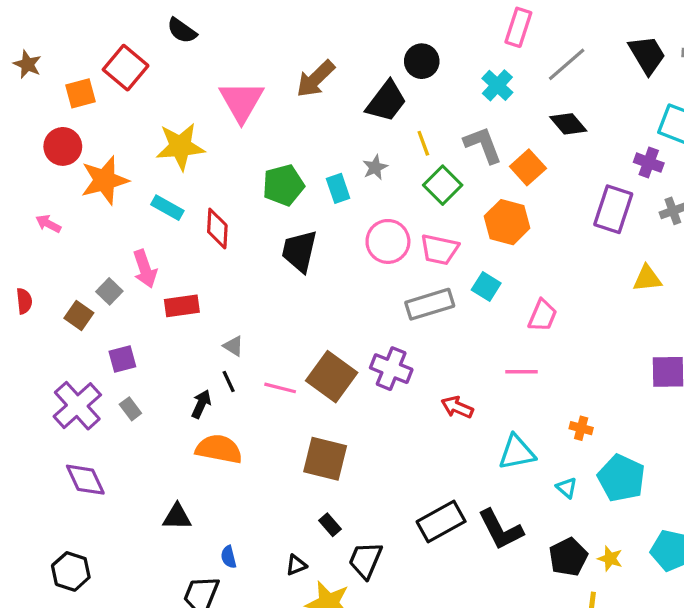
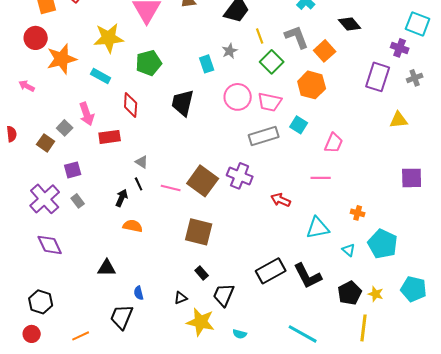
green pentagon: (283, 185) -> (149, 63), moved
red diamond: (217, 229) -> (131, 105), moved
orange semicircle: (219, 449) -> (133, 226), size x0.7

